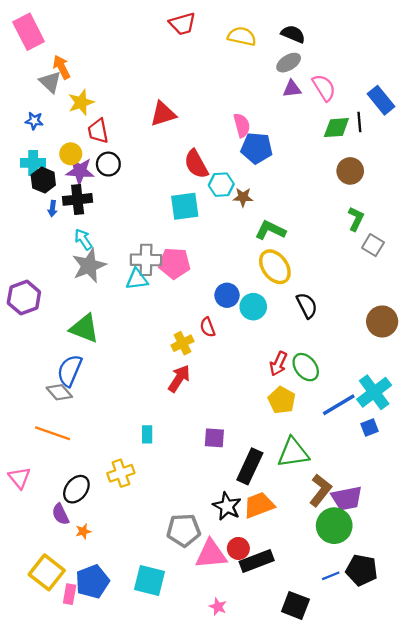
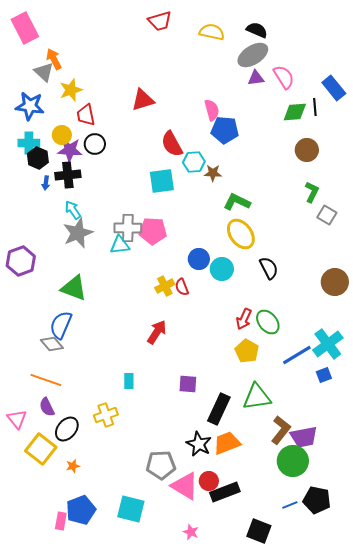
gray ellipse: (289, 63) -> (253, 55), size x1.4
blue star: (34, 121) -> (30, 106), size x1.8
yellow cross: (182, 343) -> (165, 286), moved
purple semicircle: (60, 514) -> (47, 407), moved
pink triangle: (211, 554) -> (185, 486), turned 36
yellow square: (47, 572) -> (41, 449), moved

